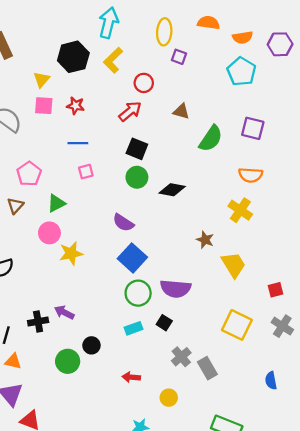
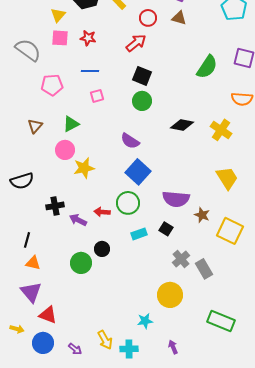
brown triangle: (181, 111) -> (179, 18), moved
pink pentagon: (29, 174) -> (52, 85), moved, turned 30
black diamond: (172, 190) -> (182, 125), moved
yellow cross: (240, 210) -> (221, 130), moved
brown star: (205, 240) -> (202, 215), moved
green circle: (138, 293) -> (128, 203), moved
black cross: (38, 322) -> (55, 206), moved
red arrow: (131, 377) -> (102, 212), moved
yellow circle: (169, 398) -> (170, 295), size x1.6

